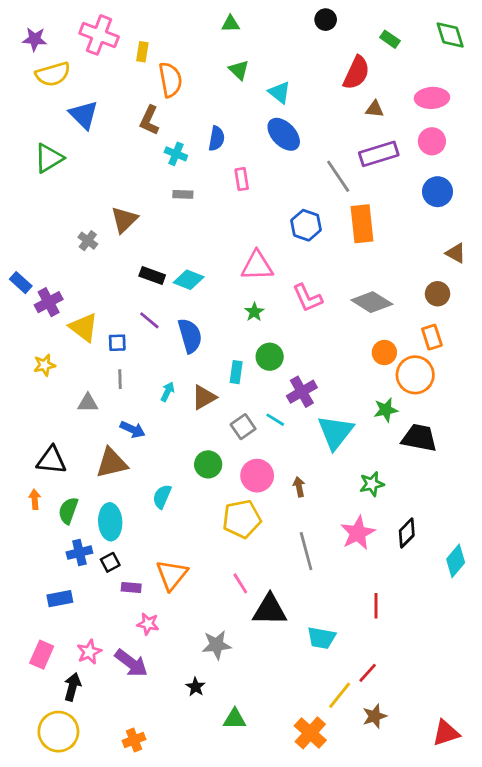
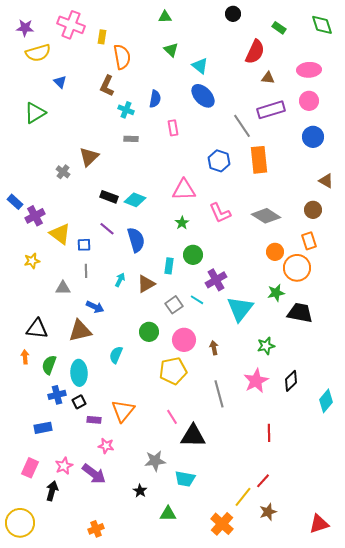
blue triangle: (84, 115) -> (60, 82), size x0.6
cyan trapezoid: (321, 638) -> (185, 479), moved
yellow circle: (58, 732) -> (20, 523), moved

